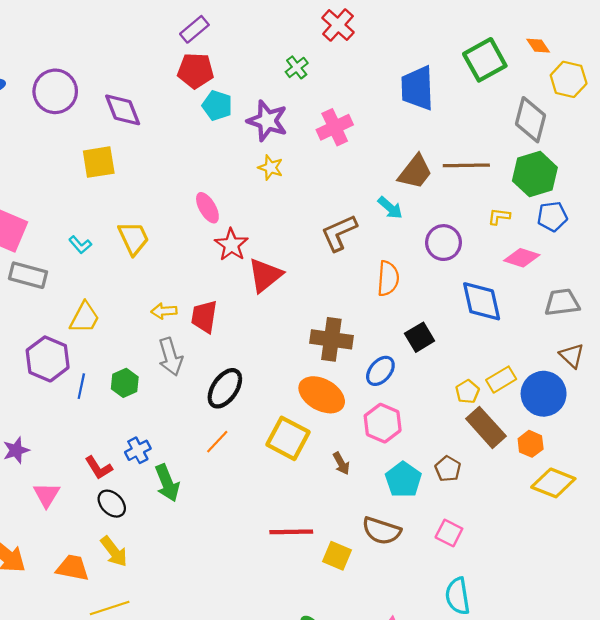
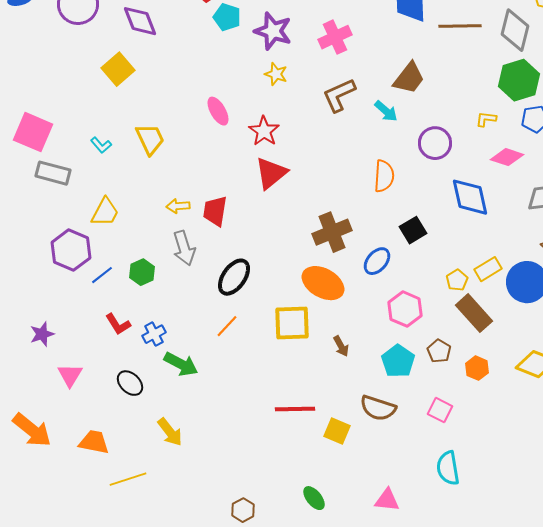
yellow square: (99, 162) -> (118, 69), turned -32
brown line: (466, 165) -> (460, 26), moved
brown L-shape: (339, 233) -> (339, 95), moved
red star: (231, 245) -> (264, 131), moved
brown cross: (331, 339) -> (332, 232), turned -30
blue line: (81, 386) -> (102, 275), turned 40
pink hexagon: (383, 423) -> (405, 309), moved
yellow square: (288, 438) -> (292, 323), turned -30
orange hexagon: (531, 444) -> (477, 368), moved
red L-shape: (99, 468) -> (118, 324), moved
green arrow: (167, 483) -> (181, 364), turned -40
yellow arrow: (114, 551) -> (170, 432), moved

